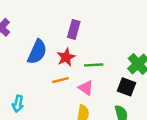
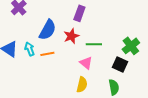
orange line: (61, 80) -> (47, 54), moved
cyan arrow: (18, 104) -> (30, 49), moved, turned 144

